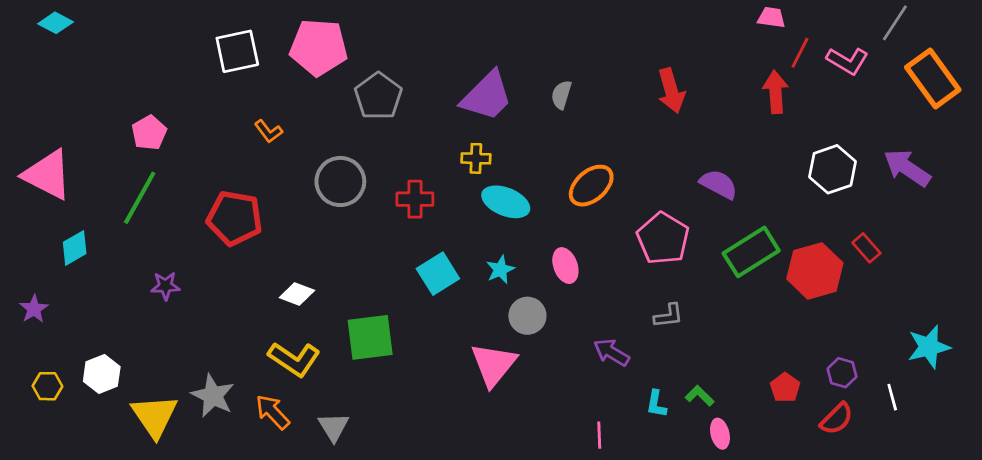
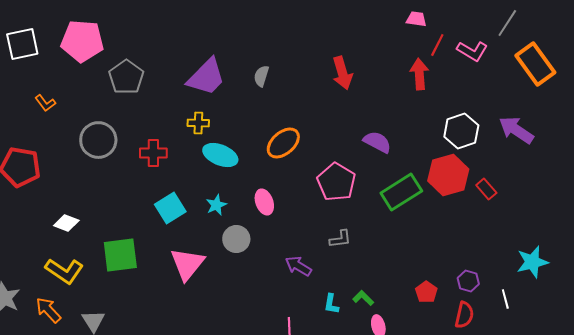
red hexagon: (815, 271) -> (448, 175), moved
pink triangle: (494, 365) -> (187, 264), moved
red semicircle: (837, 419) -> (464, 315), turned -32

